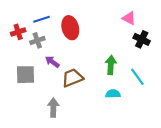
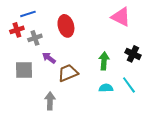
pink triangle: (129, 18) -> (121, 17), size x1.5
blue line: (42, 19) -> (28, 14), moved
black cross: (142, 39) -> (133, 54), moved
cyan line: (137, 77) -> (129, 85), moved

